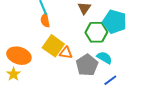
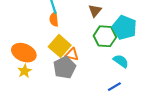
cyan semicircle: (104, 58) -> (121, 61), moved
gray pentagon: (87, 65) -> (65, 67), moved
yellow star: (13, 74) -> (25, 71), moved

